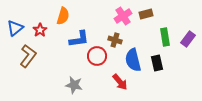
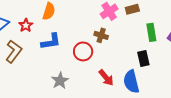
blue L-shape: (79, 39) -> (51, 41), moved
blue semicircle: (133, 60) -> (131, 82), moved
gray star: (74, 85) -> (60, 81), turned 30

